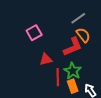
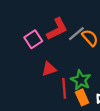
gray line: (78, 18) -> (76, 34), moved
red L-shape: (73, 47) -> (57, 29), moved

